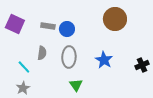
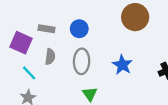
purple square: (15, 24) -> (21, 43), moved
gray rectangle: (48, 26) -> (47, 29), moved

